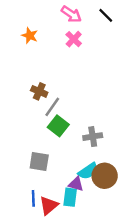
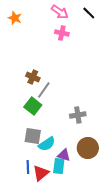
orange star: (30, 36) -> (15, 18), moved
pink cross: (74, 39) -> (62, 33), turned -32
green square: (58, 126) -> (33, 106), moved
cyan semicircle: (88, 171) -> (47, 144), moved

